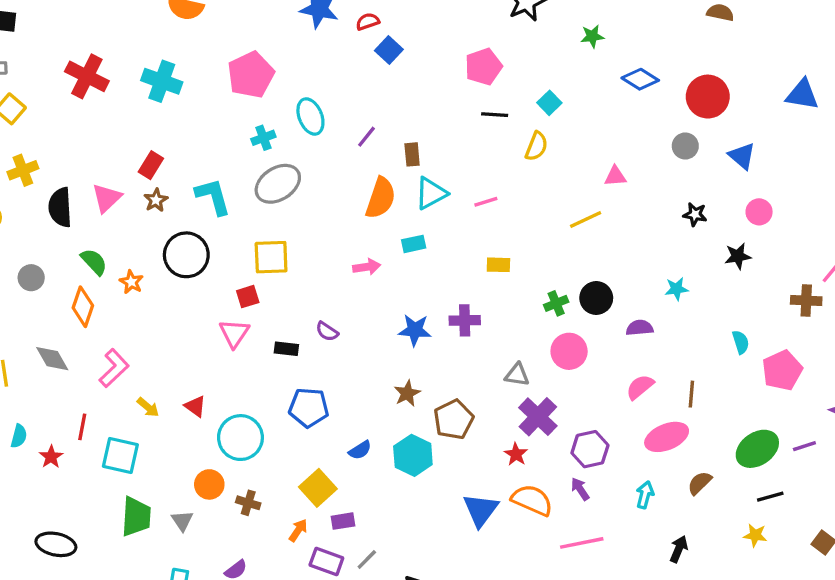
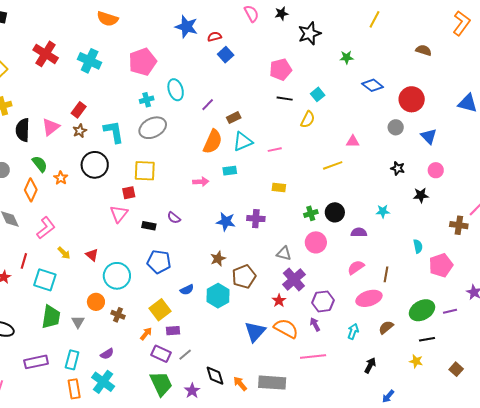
brown rectangle: (412, 154) -> (234, 118), turned 64

